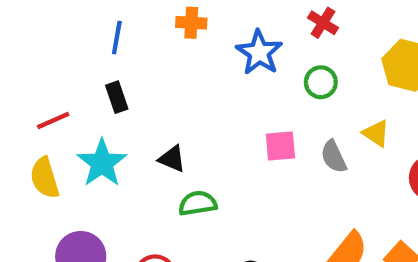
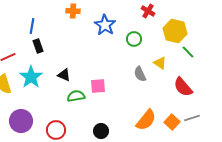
red cross: (323, 23) -> (148, 11), moved
blue line: (117, 38) -> (32, 26), moved
pink square: (280, 146) -> (98, 86), moved

